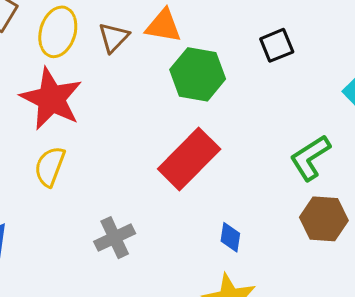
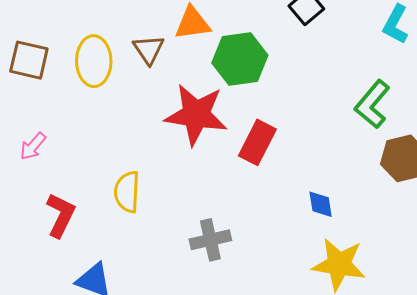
red star: (51, 99) -> (196, 115), moved
red rectangle: (189, 159) -> (257, 142), size x0.7
gray cross: (115, 238) -> (210, 240), turned 30

